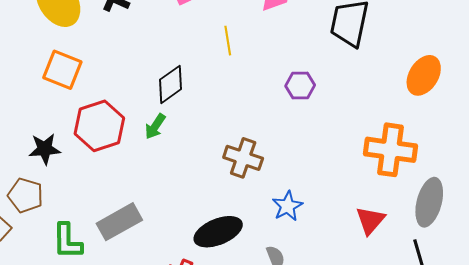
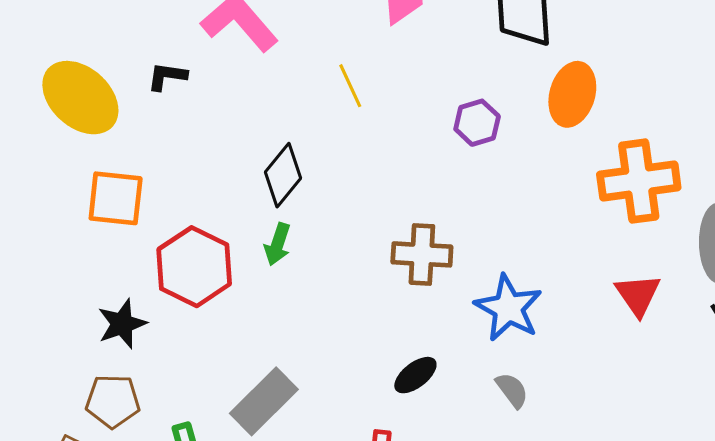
orange ellipse: (424, 75) -> (572, 94), moved
blue star: (287, 206) -> (508, 308), size x1.4
black ellipse: (218, 232) -> (415, 375), size x0.6

